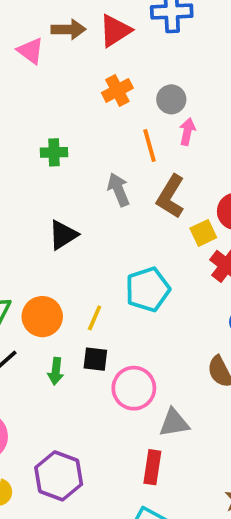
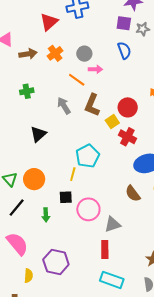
brown arrow: (68, 29) -> (28, 54), moved
pink arrow: (187, 132) -> (95, 69), turned 88
orange line: (150, 146) -> (77, 80), turned -30
yellow line: (95, 318) -> (73, 174), moved
green arrow: (56, 371) -> (46, 215), moved

